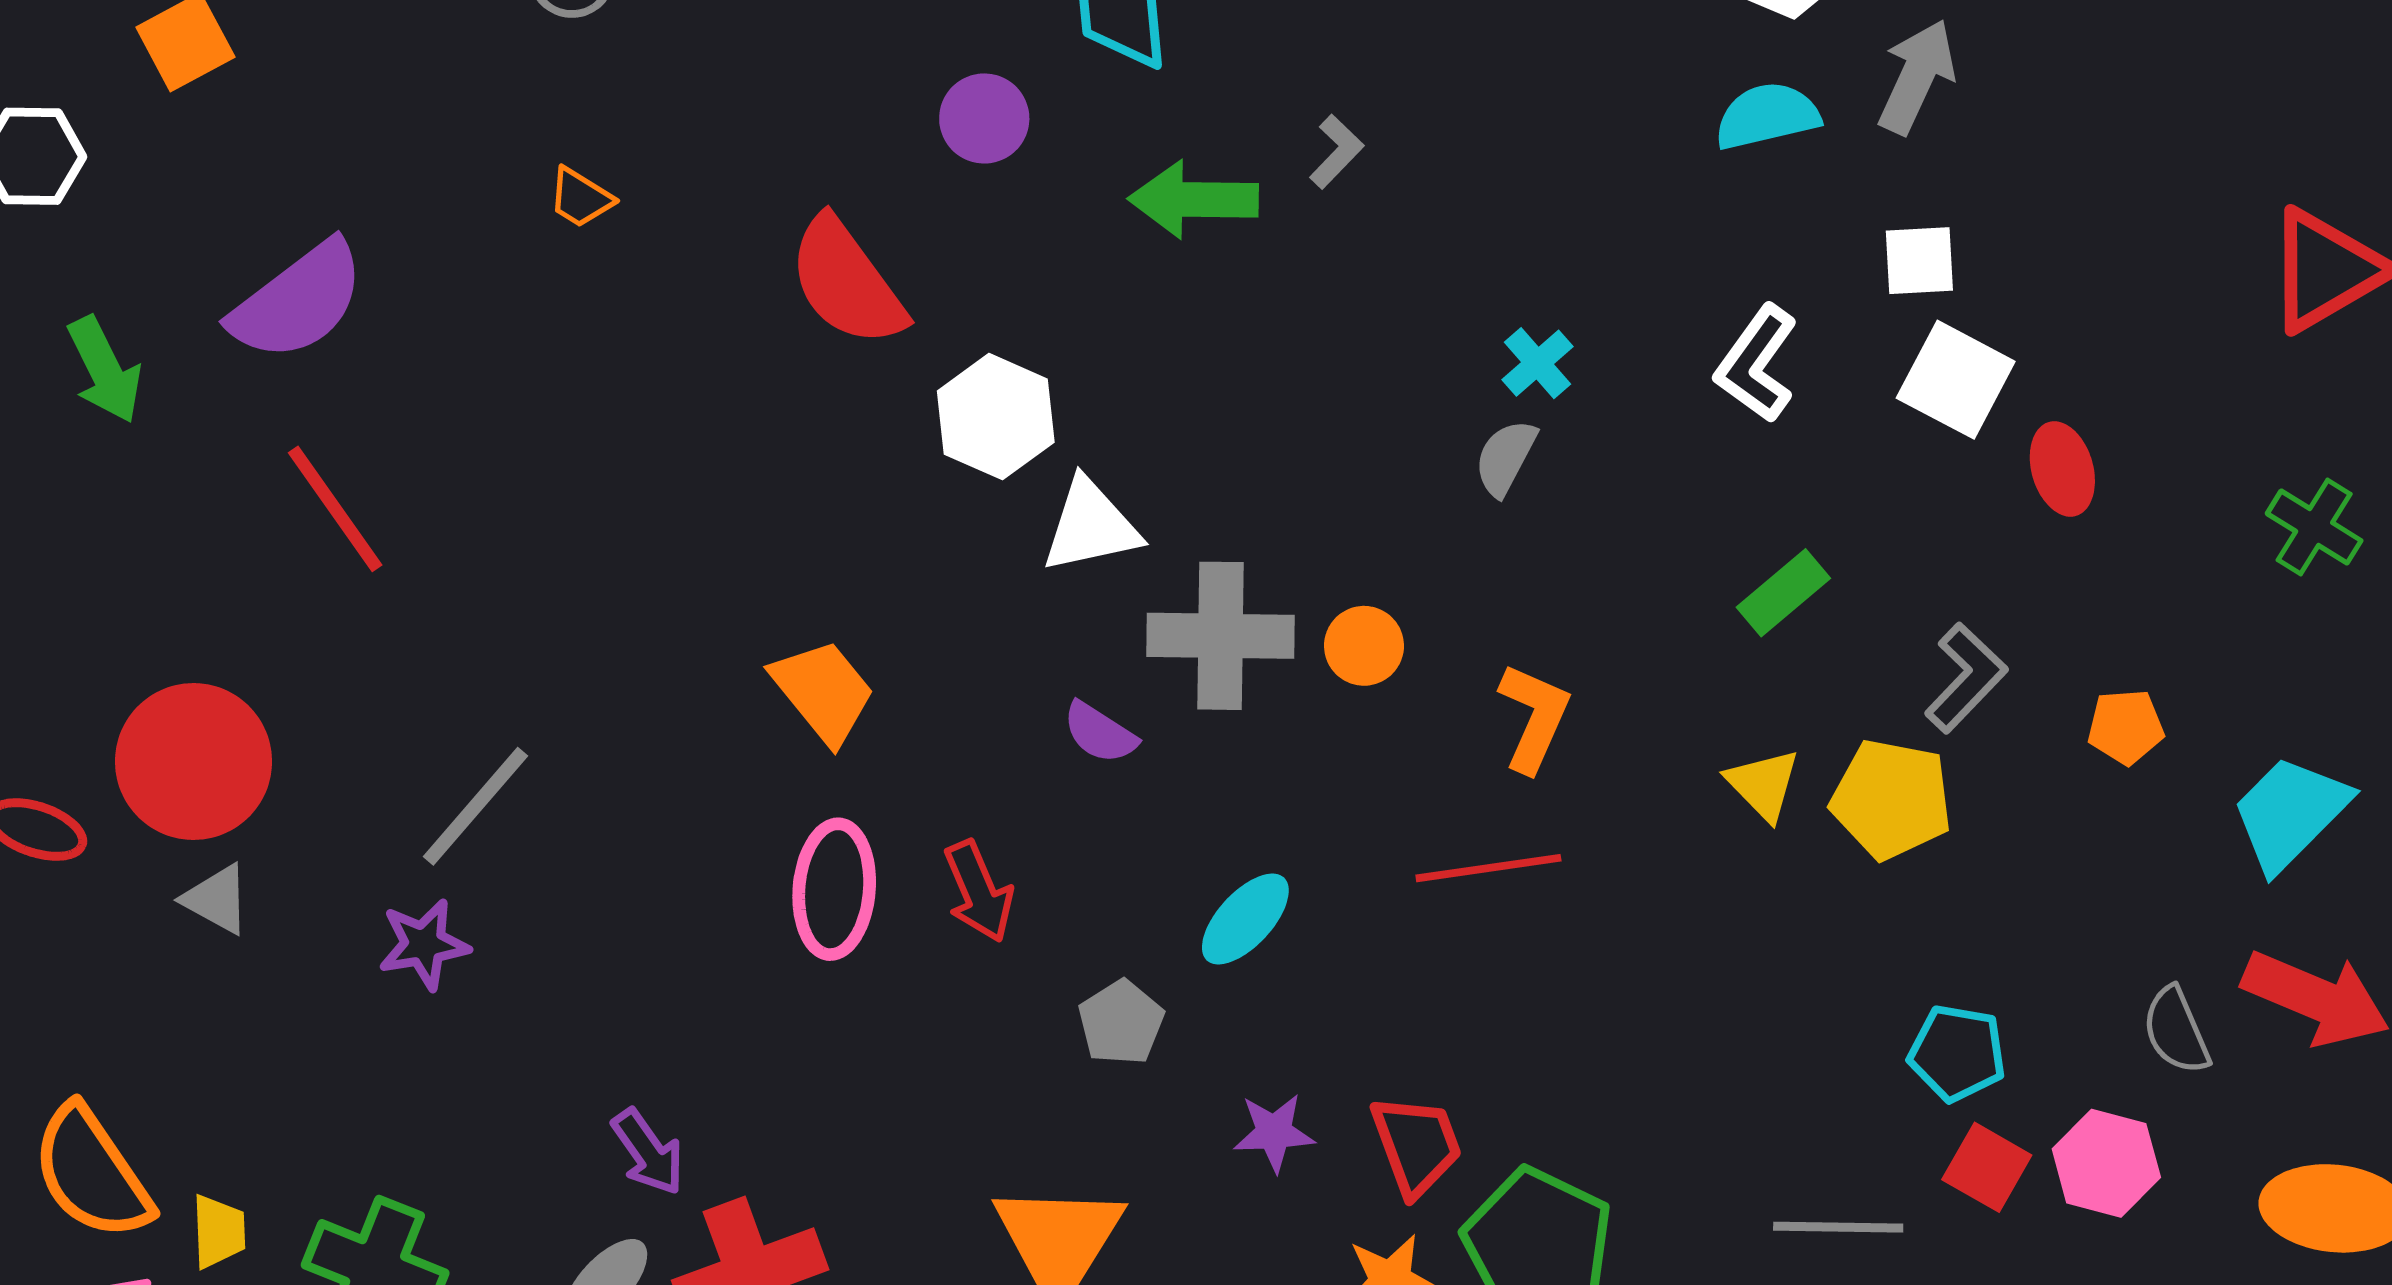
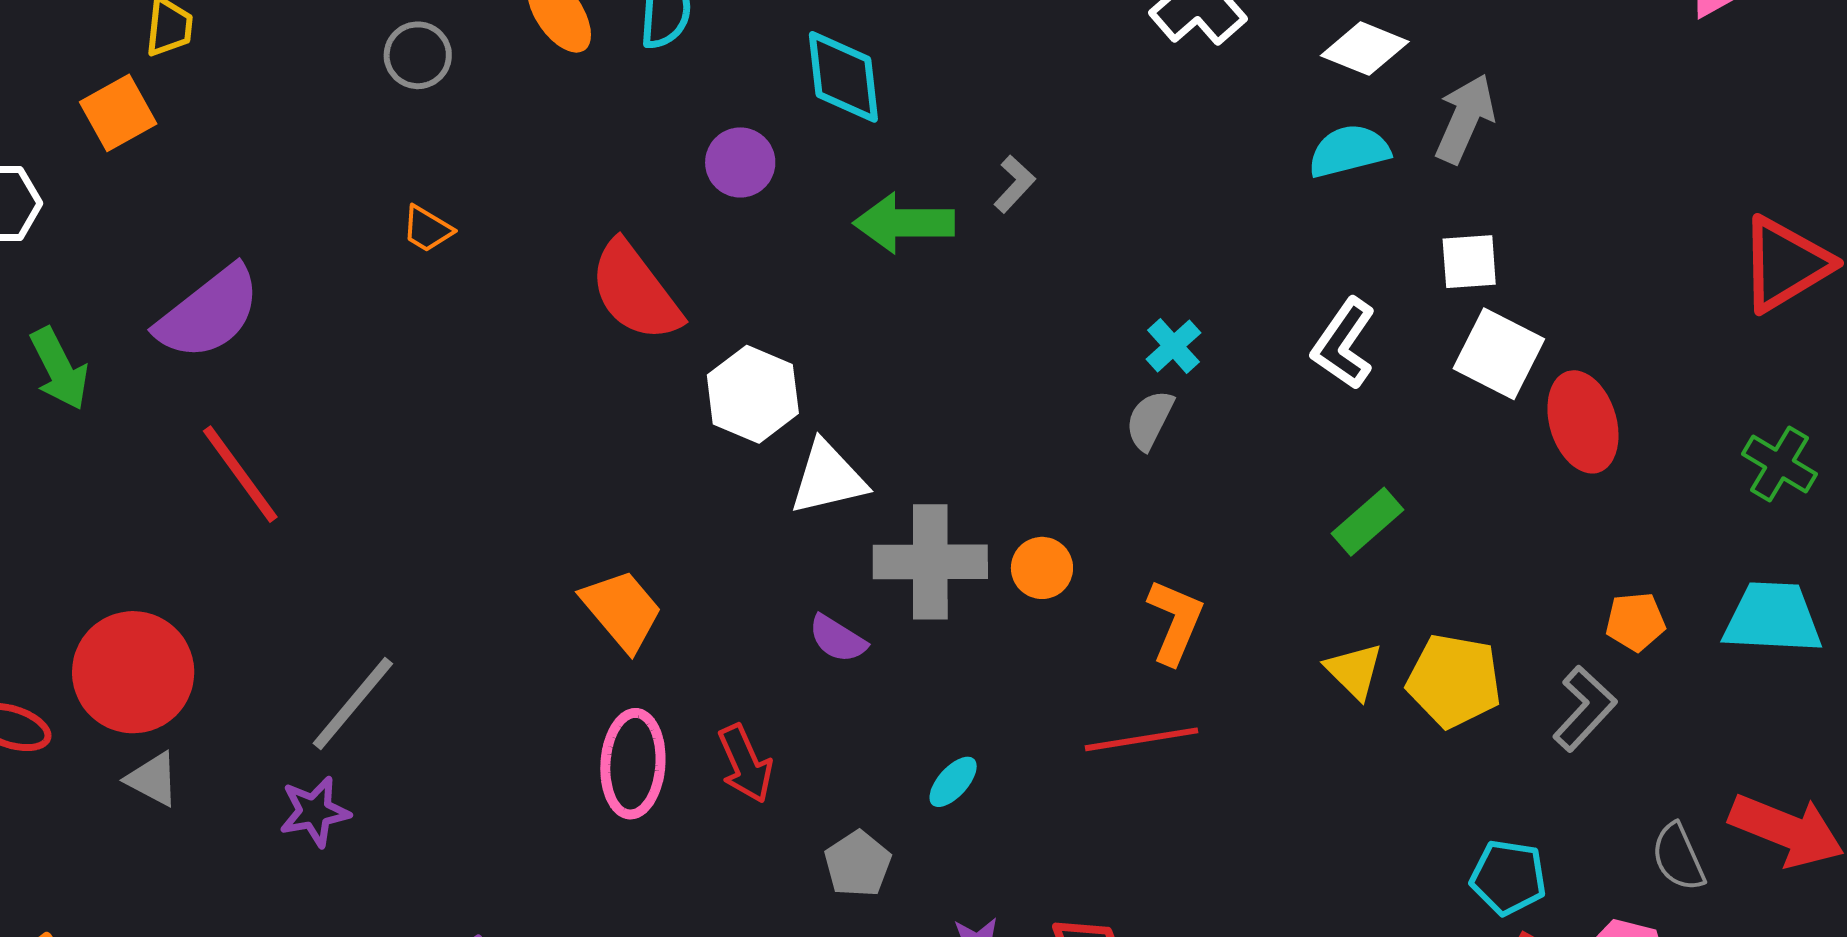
red ellipse: (2062, 469) -> (1583, 422), size x1.4
gray L-shape: (1966, 678) -> (1584, 709), moved
cyan trapezoid: (2290, 813) -> (1772, 618), moved, turned 49
cyan ellipse: (1245, 919) -> (953, 782), size x0.7

